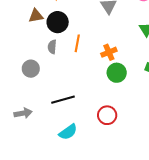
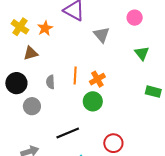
black circle: (58, 22) -> (16, 83), moved
orange cross: (109, 52) -> (97, 79), moved
green circle: (117, 73) -> (93, 101), moved

